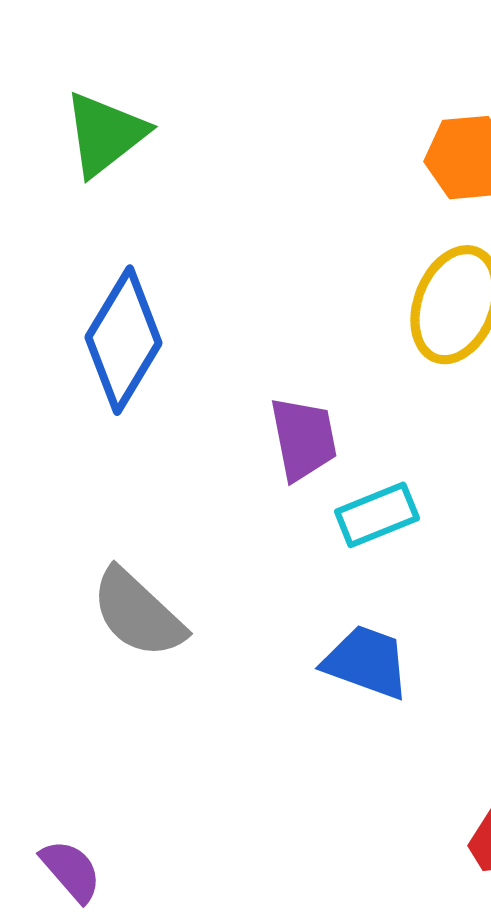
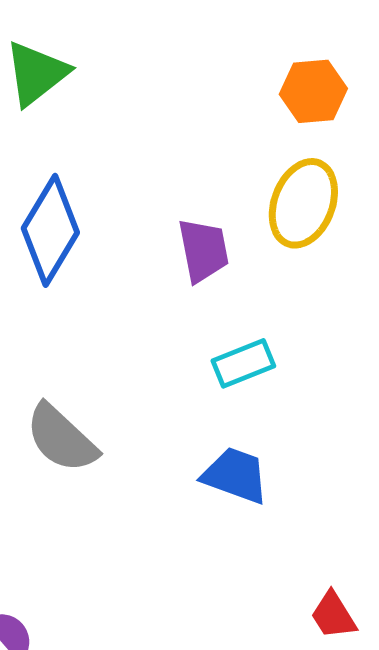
purple trapezoid: (303, 439) -> (203, 250), moved

